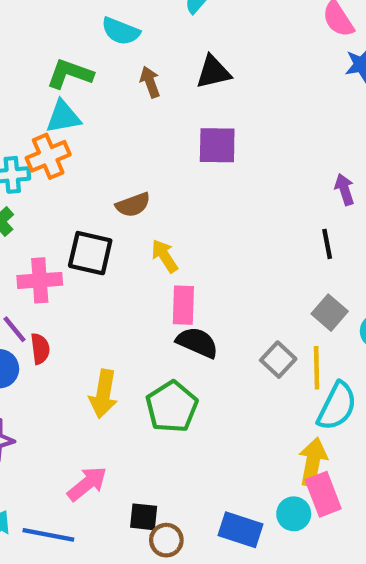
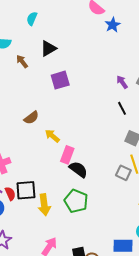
black square: (90, 253) -> (26, 190), moved
pink rectangle: (183, 305) -> (67, 155), turned 36
black semicircle: (197, 342) -> (78, 169), turned 30
gray square: (278, 360) -> (123, 173), moved

